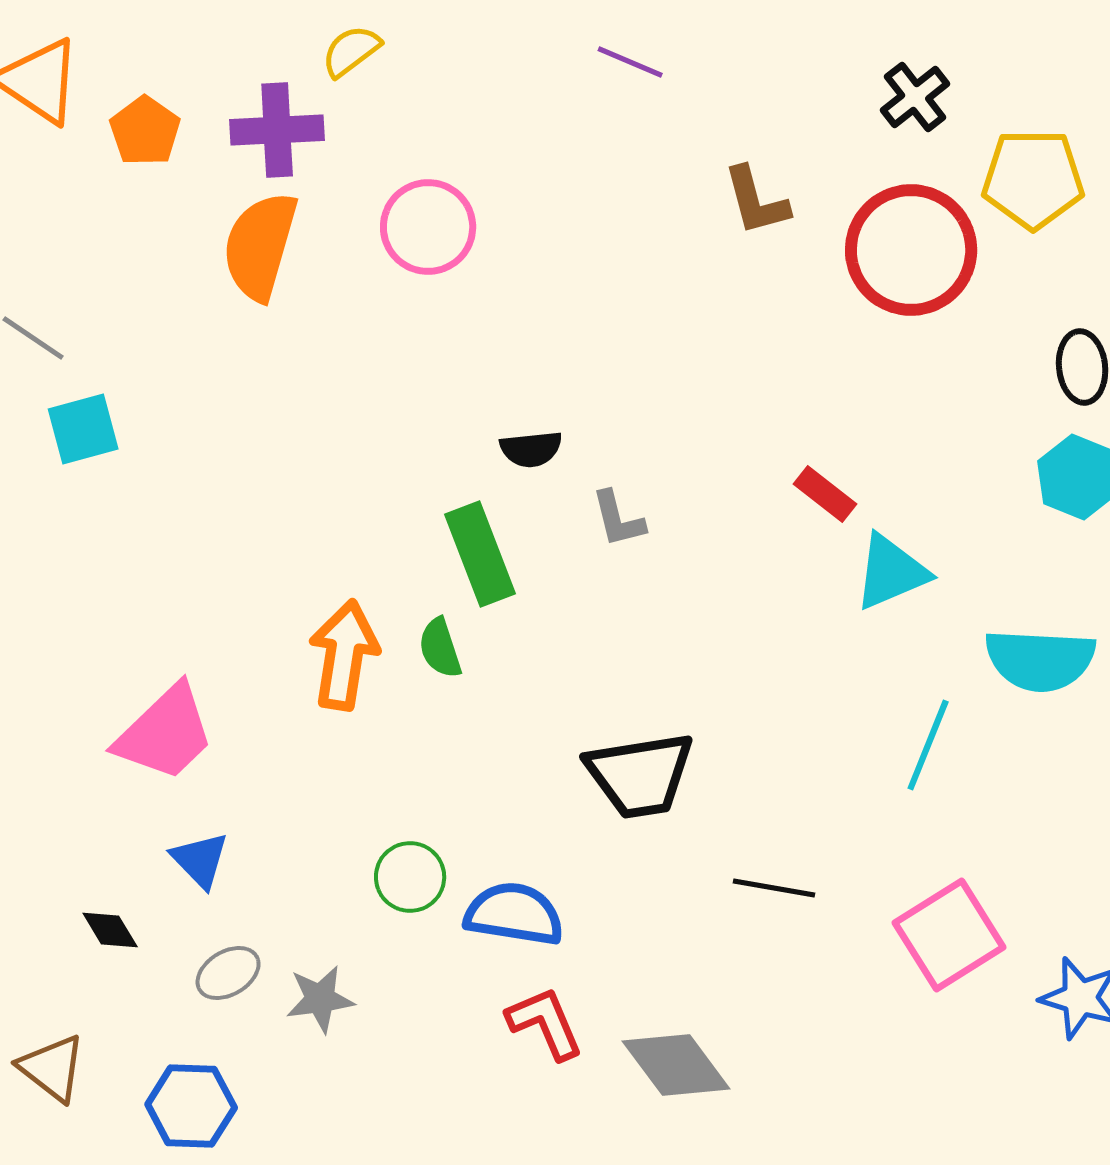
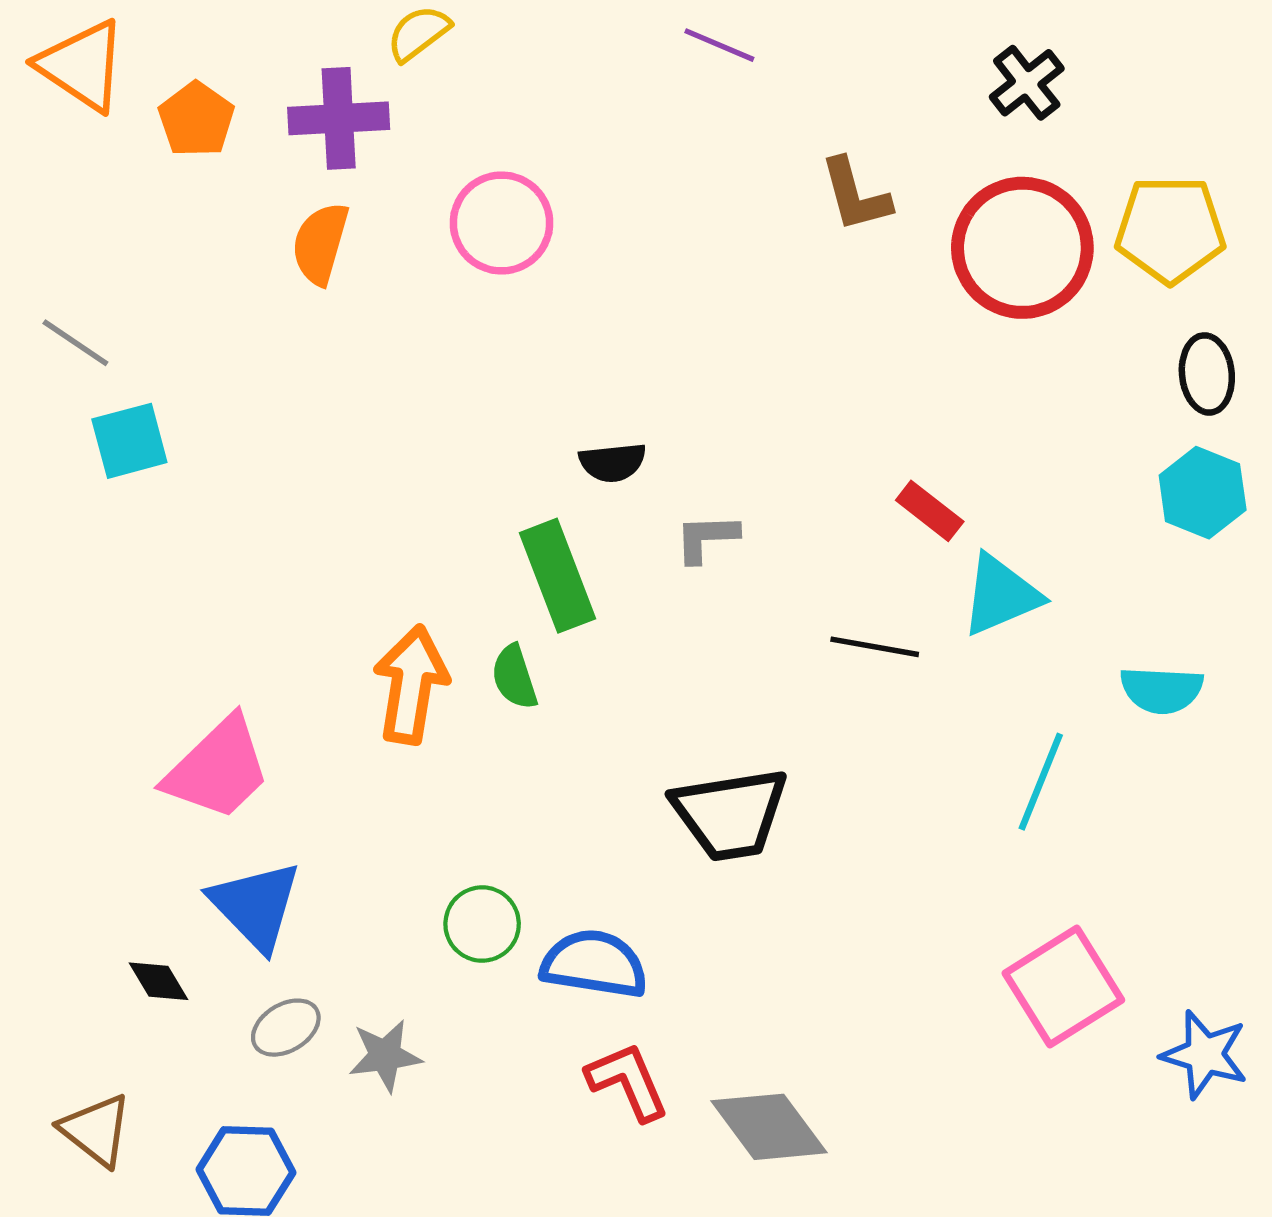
yellow pentagon: (1033, 179) -> (1170, 229), moved
orange semicircle: (260, 246) -> (320, 243), size x0.7
gray L-shape: (618, 519) -> (706, 538), turned 102
cyan semicircle: (1040, 660) -> (1162, 690), size x0.7
blue triangle: (200, 860) -> (256, 906), size x1.5
black line: (774, 888) -> (875, 647), moved

